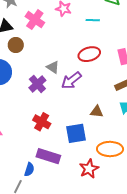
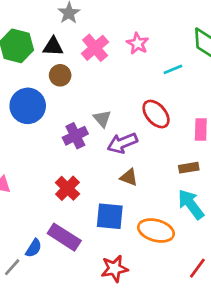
cyan line: (93, 20) -> (173, 69), turned -40
red ellipse: (89, 54) -> (156, 114), turned 50
brown triangle: (97, 112) -> (129, 177), moved
orange ellipse: (110, 149) -> (156, 230), moved

